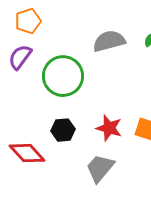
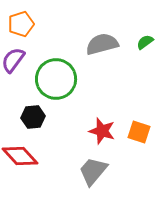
black hexagon: (63, 130) -> (33, 117), moved

